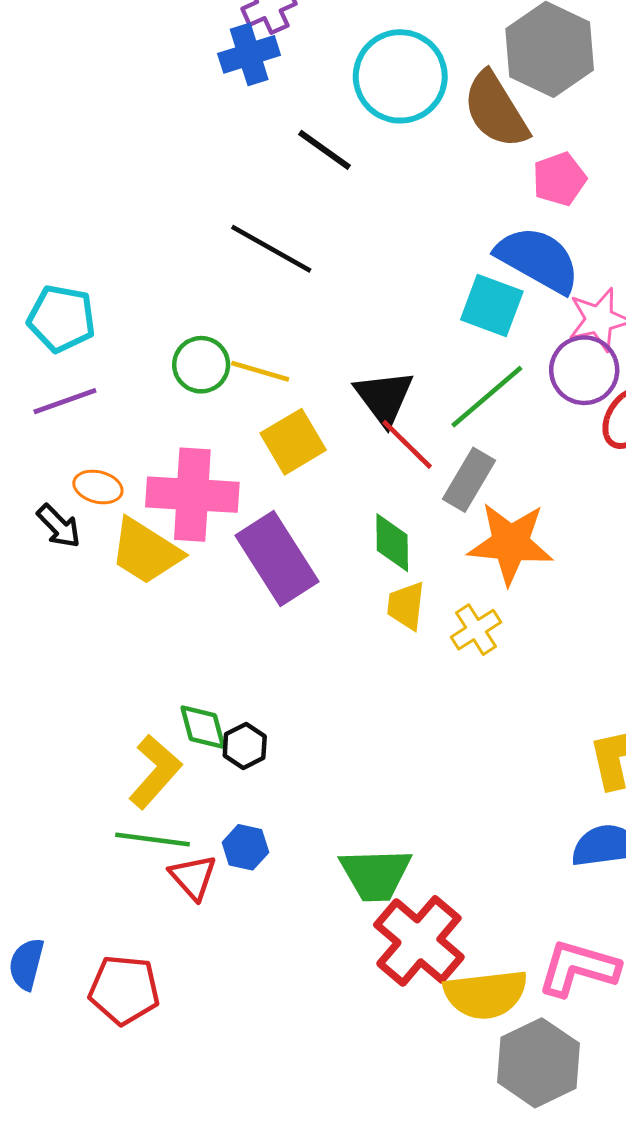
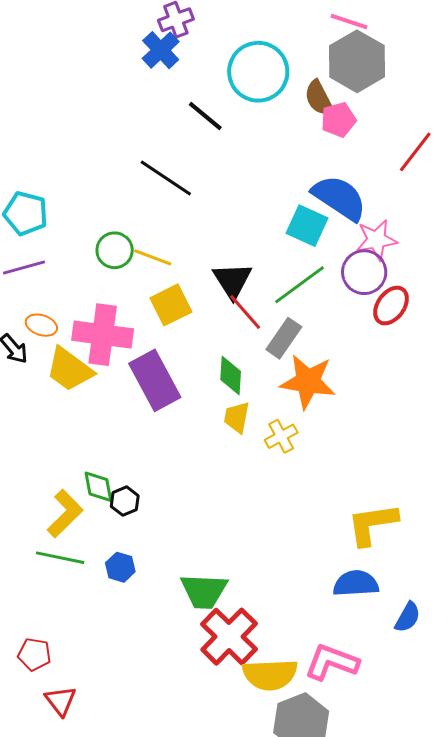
blue cross: (249, 54) -> (161, 50), turned -30
brown semicircle: (496, 110) -> (319, 98), size x0.7
pink pentagon: (559, 179) -> (338, 120), moved
red triangle: (193, 877) -> (61, 701), moved
red pentagon: (124, 990) -> (34, 654), size x0.7

